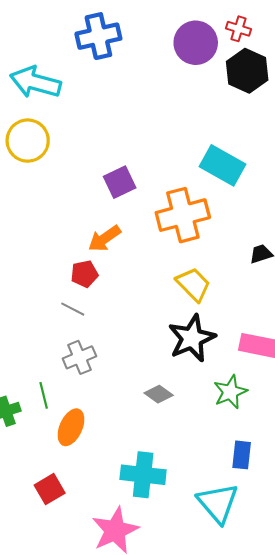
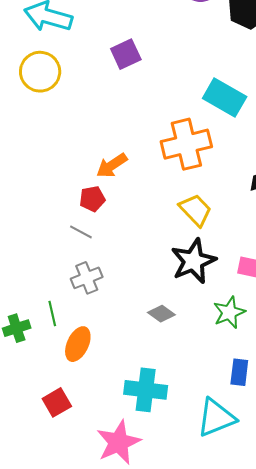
purple square: (120, 182) -> (126, 54), moved
cyan triangle: (218, 503) -> (216, 418), turned 48

